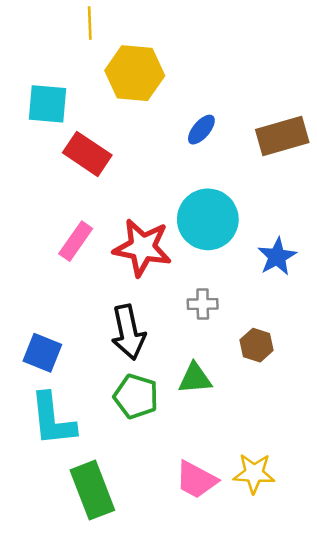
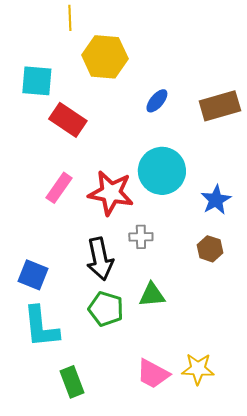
gray cross: (203, 304) -> (141, 237), moved
brown hexagon: (257, 345) -> (210, 249), moved
green rectangle: (92, 490) -> (72, 382), size x0.7

